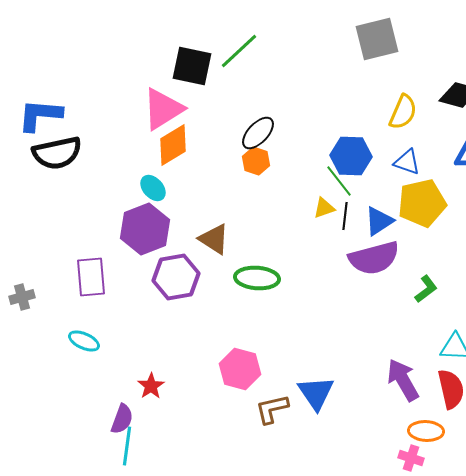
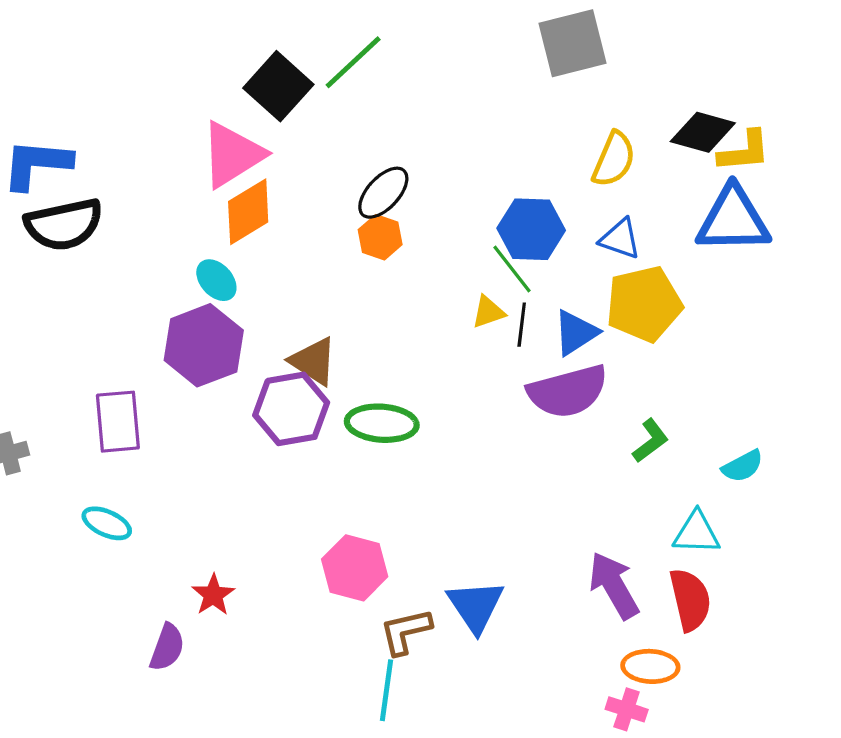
black square: (192, 66) -> (278, 86), turned 30
purple hexagon: (176, 277) -> (291, 409), moved
cyan line: (127, 446) -> (387, 690), moved

